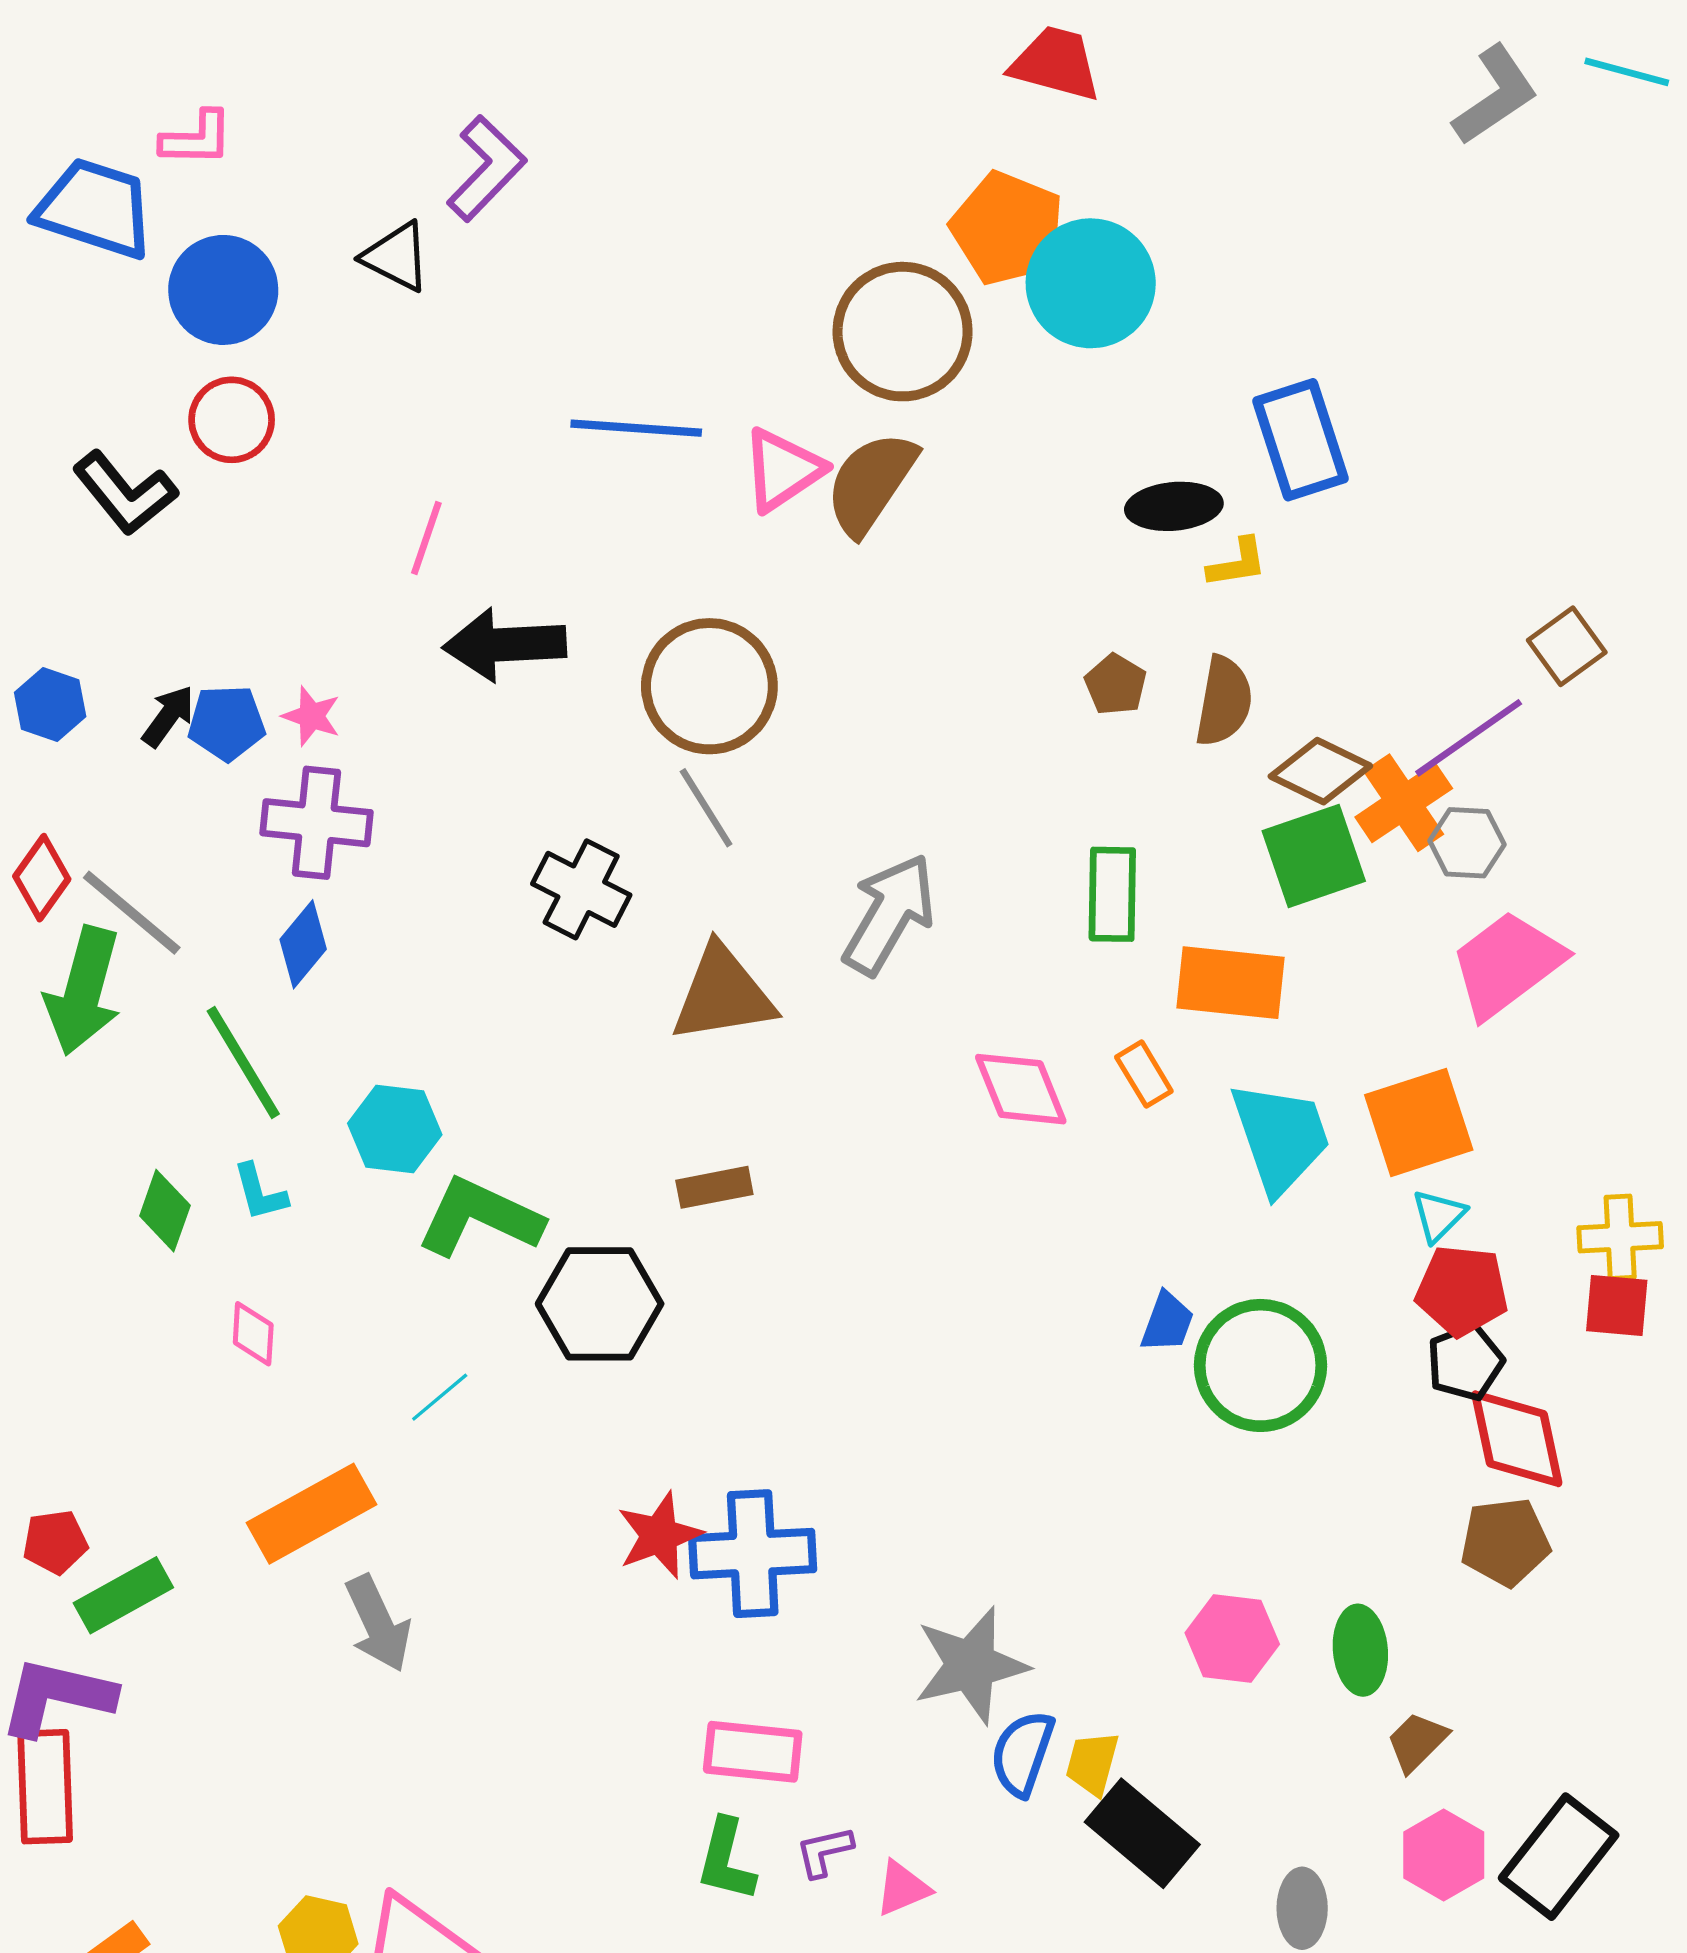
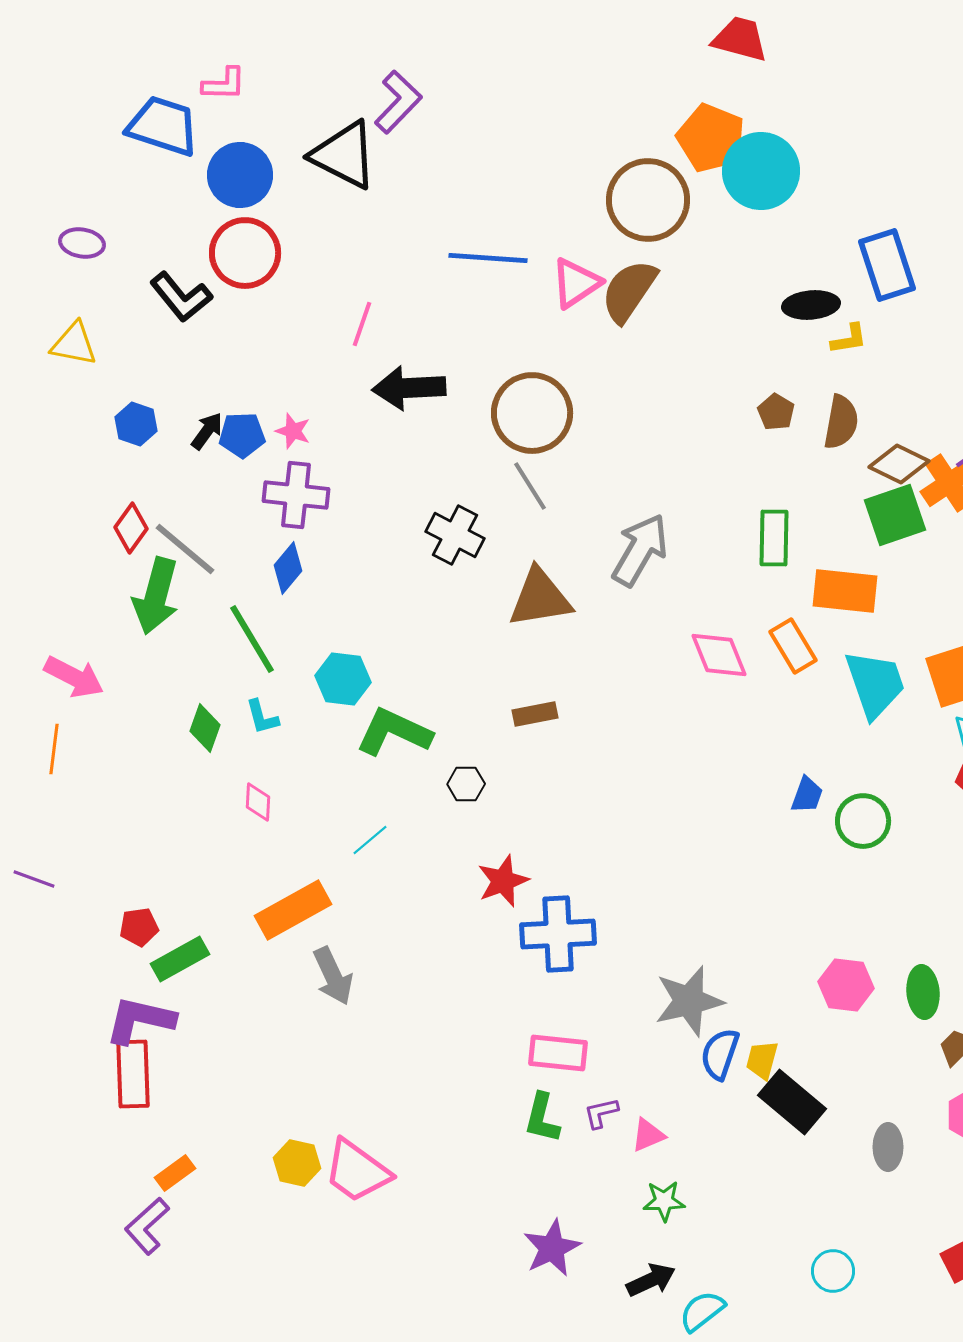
black triangle: (396, 257) -> (344, 155), size x1.6
red circle: (232, 420) -> (245, 253), size x1.4
orange rectangle: (1144, 1074) -> (793, 646), size x1.4
black hexagon: (600, 1304) -> (466, 784), size x0.5
green circle: (1260, 1365) -> (863, 821), size x0.7
red star: (659, 1535) -> (503, 881), moved

